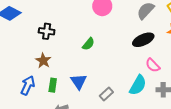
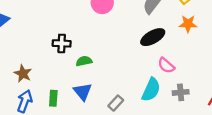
black cross: (47, 31) -> (62, 43), moved
green semicircle: (88, 44) -> (84, 61), moved, turned -136
brown star: (43, 61) -> (23, 74), moved

